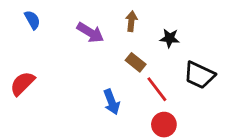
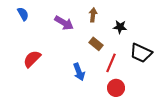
red semicircle: (22, 83) -> (32, 59), moved
red line: (157, 89) -> (111, 63), turned 60

